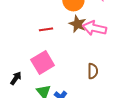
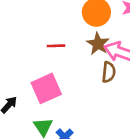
brown semicircle: (93, 71) -> (109, 72), moved

